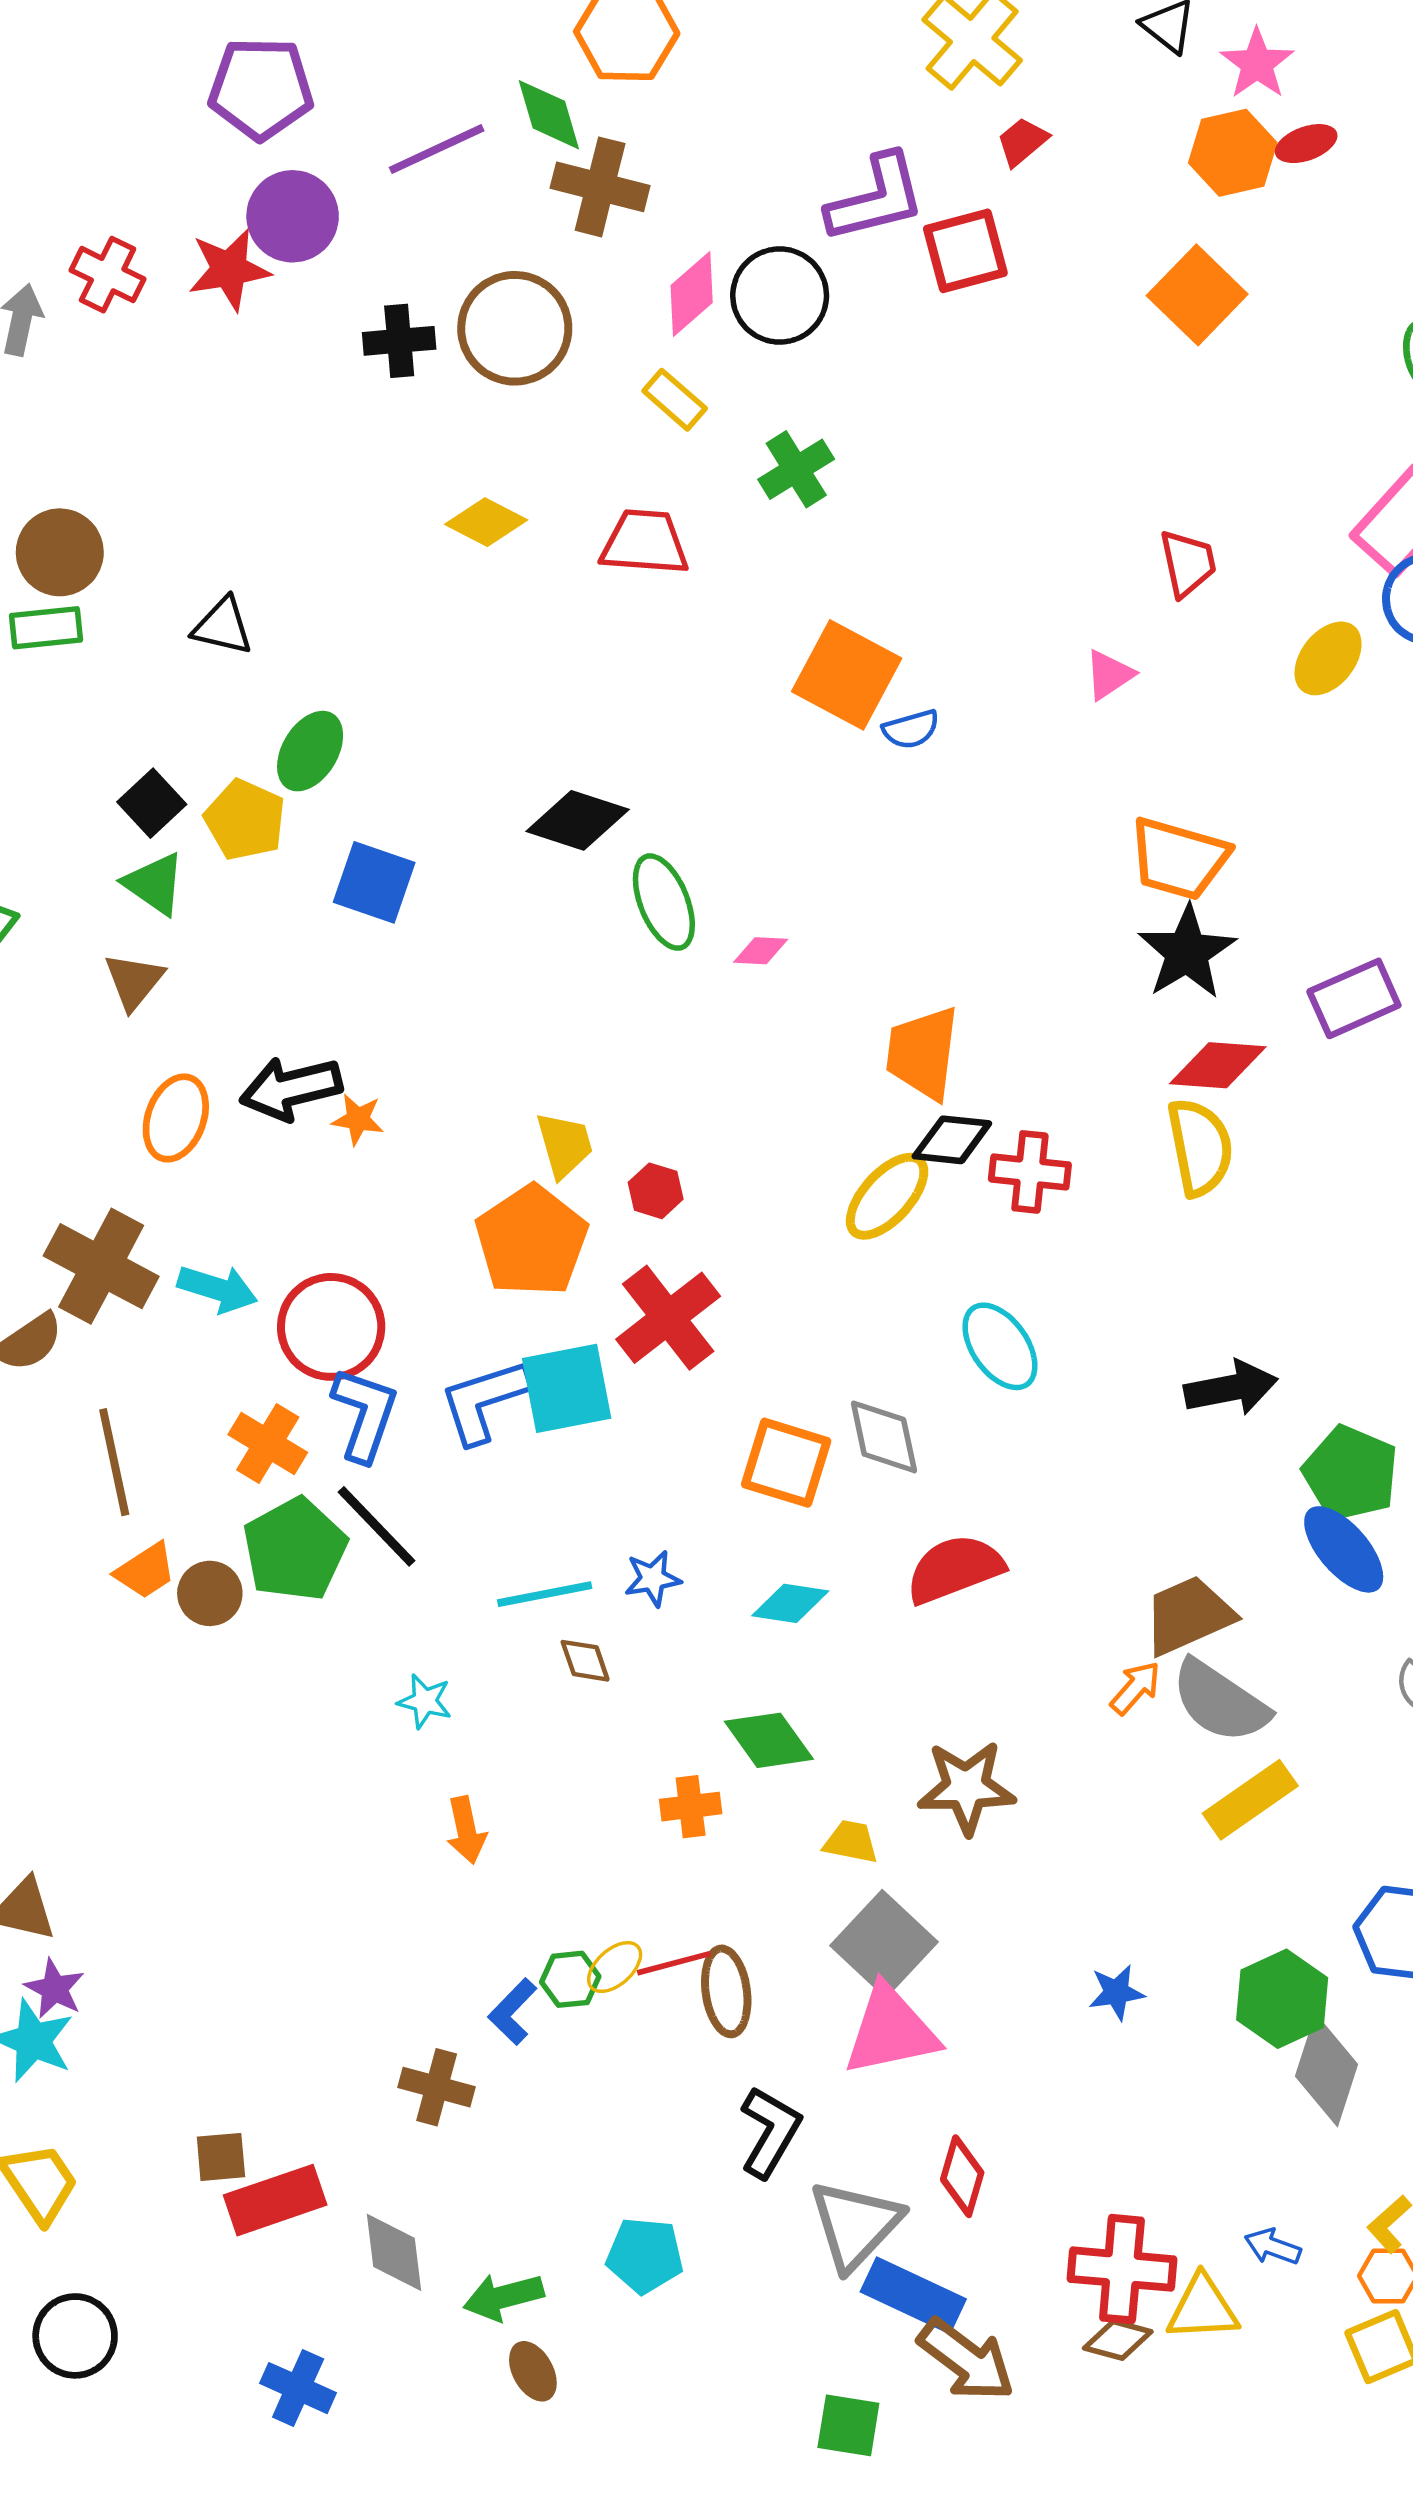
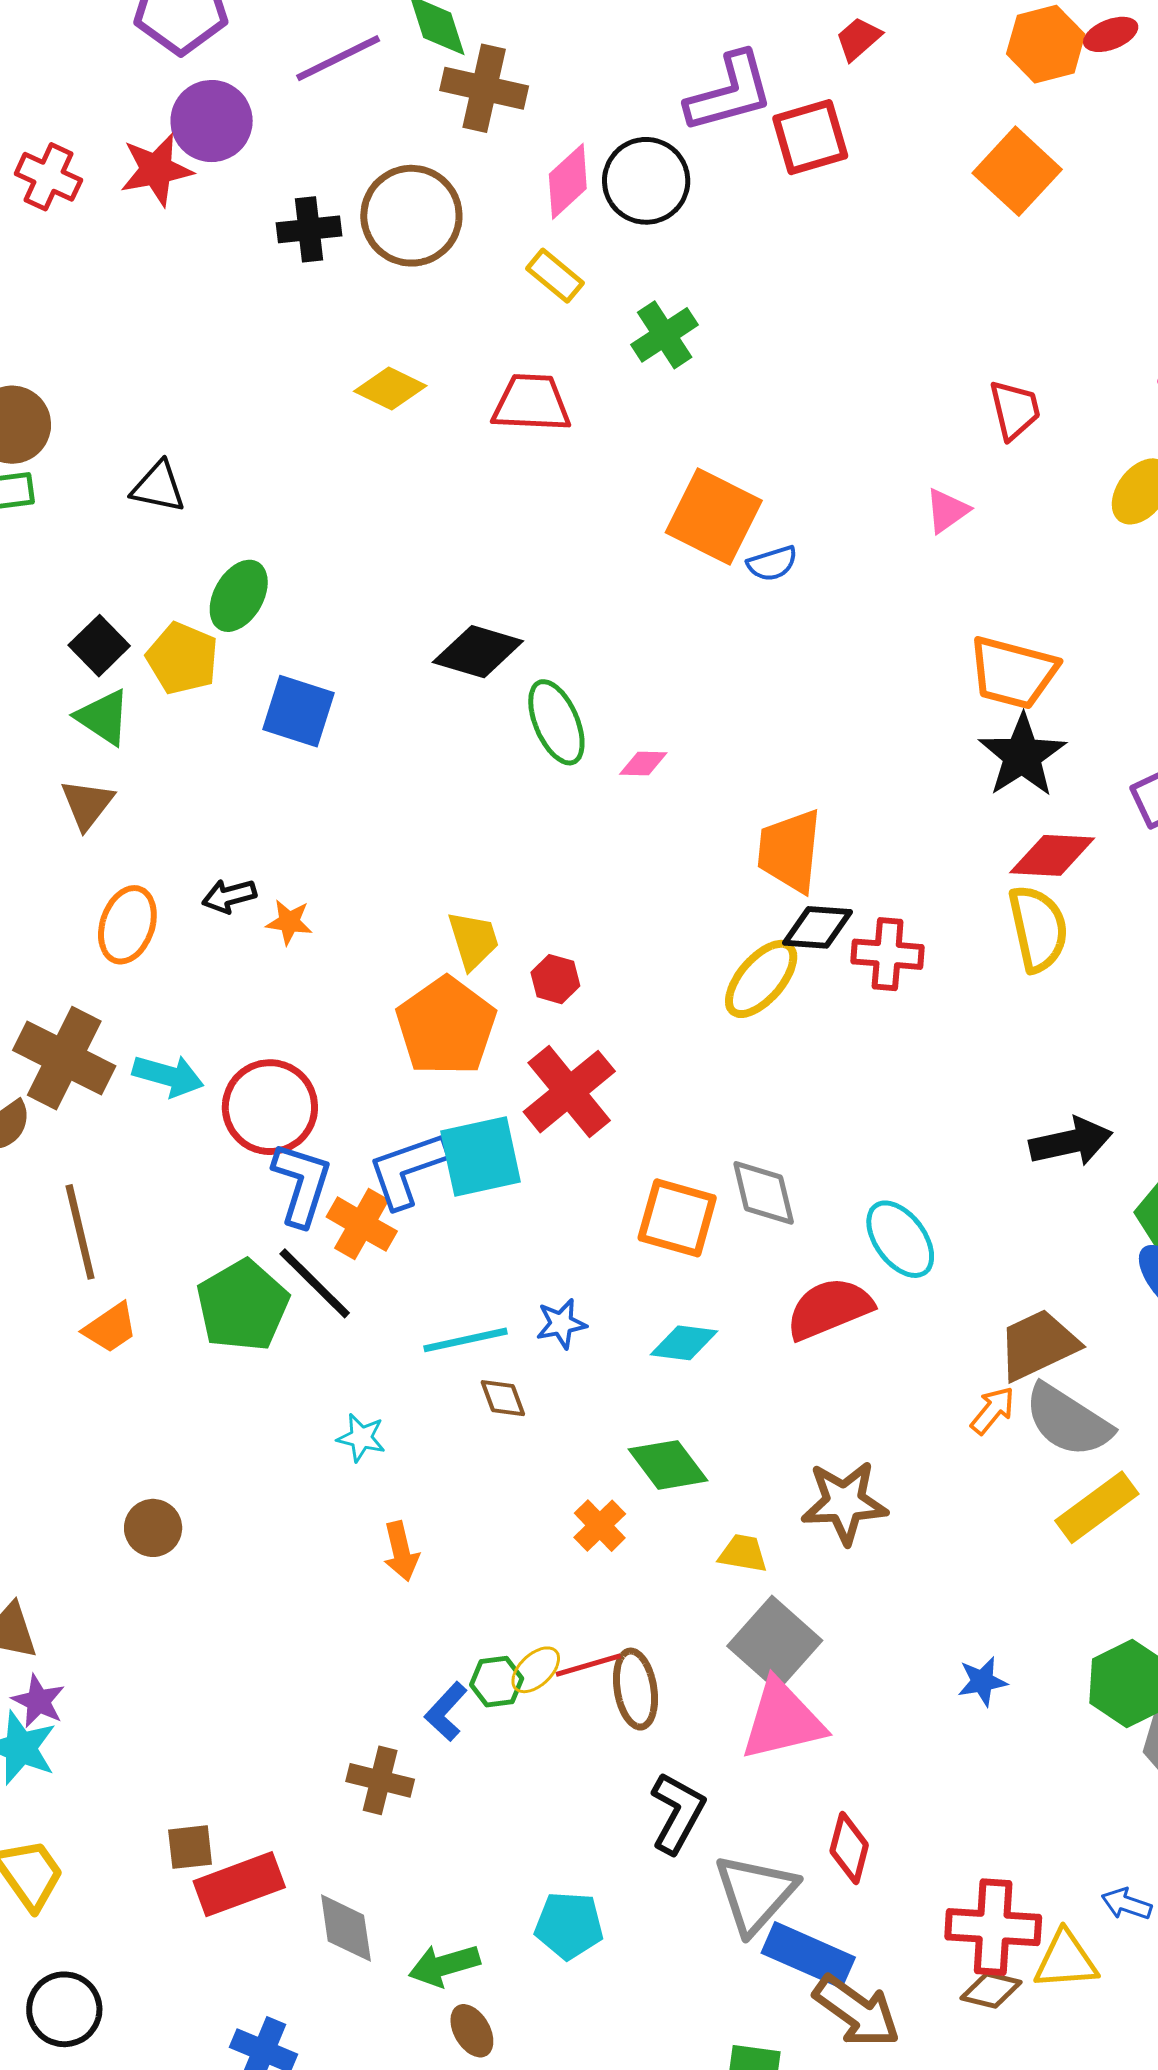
black arrow: (291, 1088) -> (229, 896), size x0.6
cyan ellipse: (1000, 1346) -> (900, 1239), moved
orange cross: (268, 1443) -> (362, 1224), moved
brown circle: (210, 1593) -> (153, 1528), moved
orange cross: (691, 1807) -> (600, 1526), turned -36

